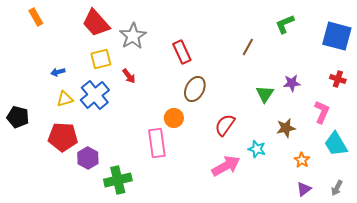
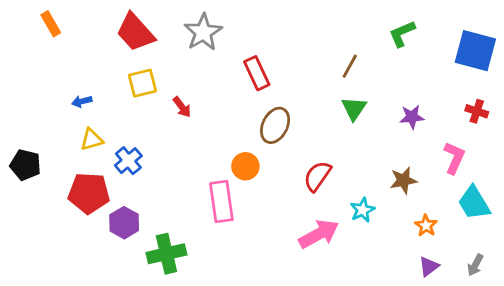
gray star: (133, 36) -> (203, 32), moved
green triangle: (265, 94) -> (354, 108), moved
blue cross: (95, 95) -> (128, 161), moved, size x0.7
cyan star: (257, 149) -> (362, 210), turned 30

